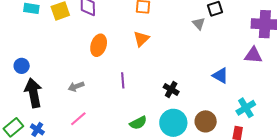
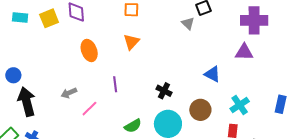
orange ellipse: (99, 45) -> (89, 51), turned -35
pink line: (78, 119) -> (89, 109), moved
brown circle: (206, 121) -> (200, 110), moved

